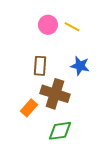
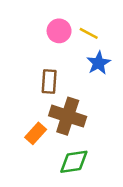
blue star: (80, 66) -> (99, 63), moved, turned 30

